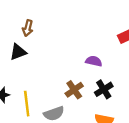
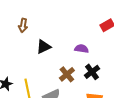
black triangle: (18, 52) -> (44, 47), moved

